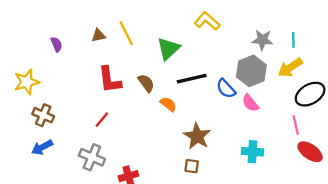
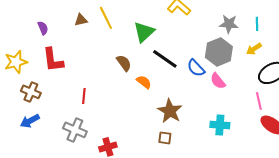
yellow arrow: (290, 68) -> (254, 49), size x0.7
black line: (192, 79) -> (165, 59), turned 48
red L-shape: (110, 80) -> (53, 60), moved
red line: (102, 120) -> (84, 96), turned -35

